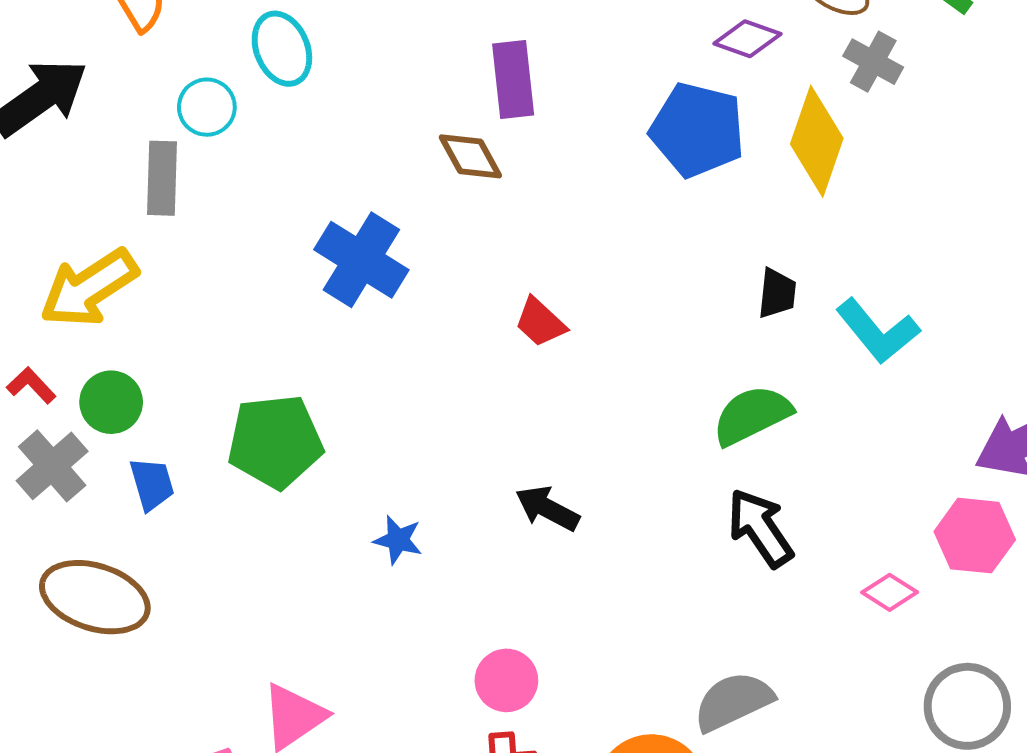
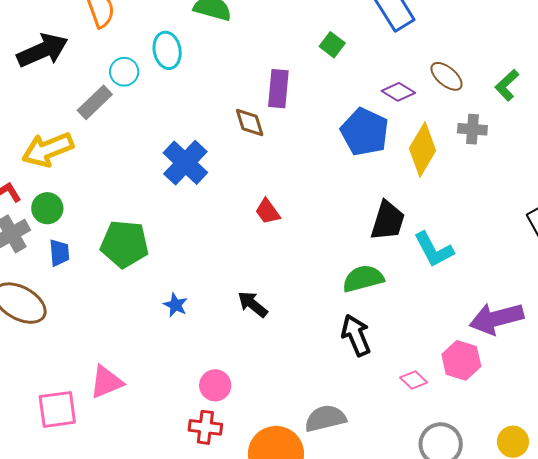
gray cross: (873, 62) -> (472, 129), moved, turned -36
gray rectangle: (162, 178) -> (95, 102), turned 33
black trapezoid: (777, 293) -> (388, 221), size x1.6

